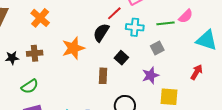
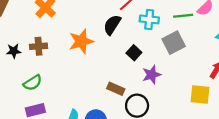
gray square: (157, 48) -> (174, 43), size x1.5
purple star: (150, 75) -> (152, 75), moved
brown rectangle: (103, 76) -> (116, 89), moved, turned -70
yellow square: (169, 97) -> (200, 94), moved

